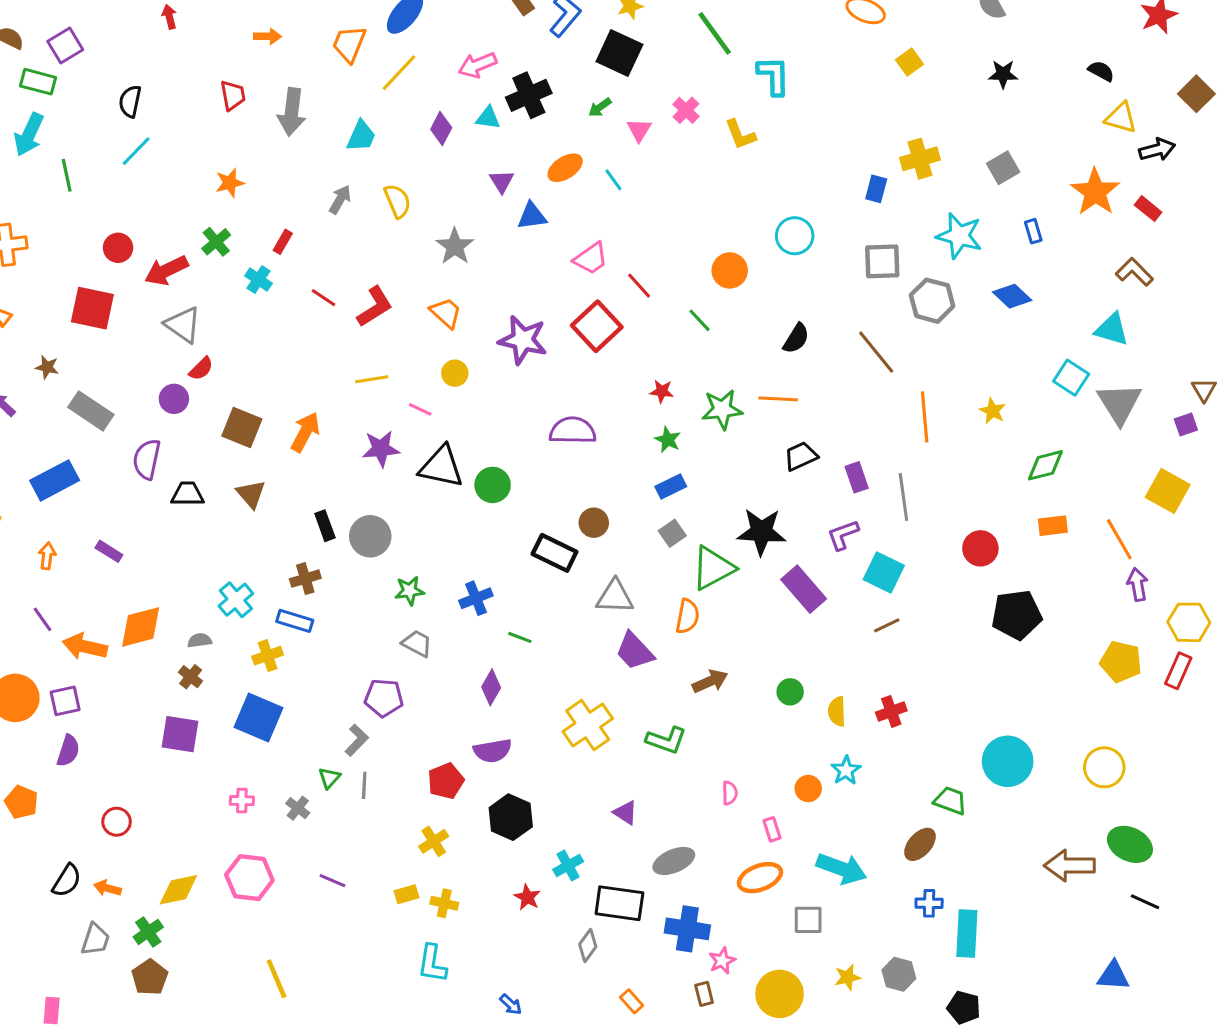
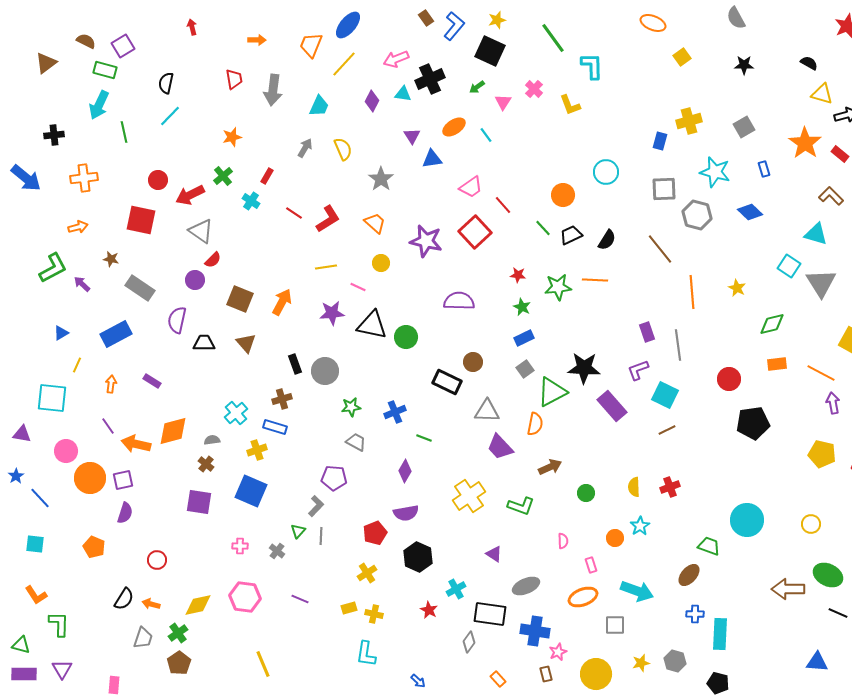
black trapezoid: (801, 456) -> (571, 235), moved
orange line: (1119, 539) -> (821, 373), turned -32
green circle: (790, 692) -> (586, 493), moved
yellow circle: (1104, 767) -> (811, 524), size x0.7

